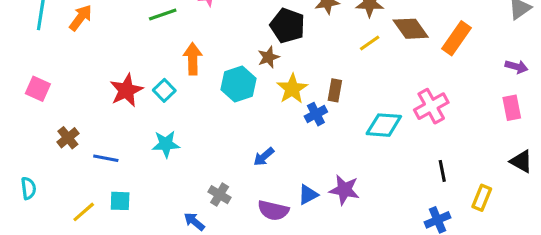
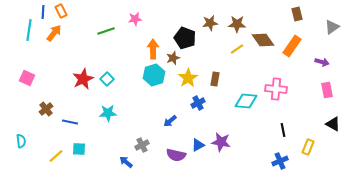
orange arrow: (193, 59) -> (153, 49), moved
purple arrow: (517, 67) -> (322, 62), moved
pink cross: (431, 106) -> (276, 89), turned 35
blue cross: (316, 114) -> (198, 103), moved
gray cross: (220, 195) -> (142, 145), turned 32

